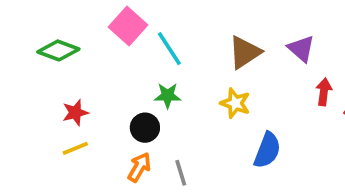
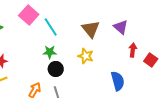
brown triangle: (245, 52) -> (91, 29), turned -36
black circle: (145, 128) -> (56, 69), moved
blue semicircle: (267, 150) -> (118, 81), moved, turned -36

